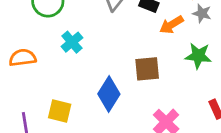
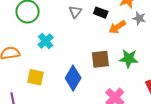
green star: (198, 56) -> (129, 59), moved
yellow square: (60, 111) -> (35, 77), moved

